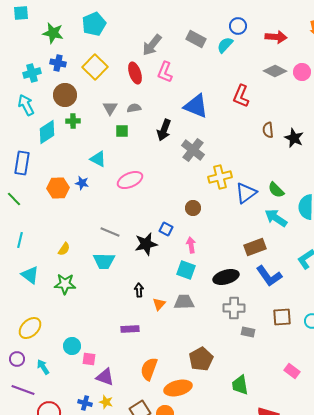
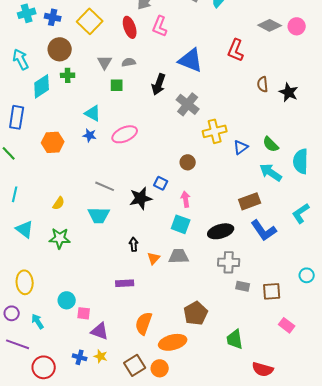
cyan cross: (32, 73) -> (27, 13), moved
blue star: (82, 183) -> (90, 135), moved
blue triangle: (246, 193) -> (241, 147), size x0.7
brown square: (282, 317) -> (272, 291), moved
yellow ellipse: (30, 328) -> (25, 282), turned -50

